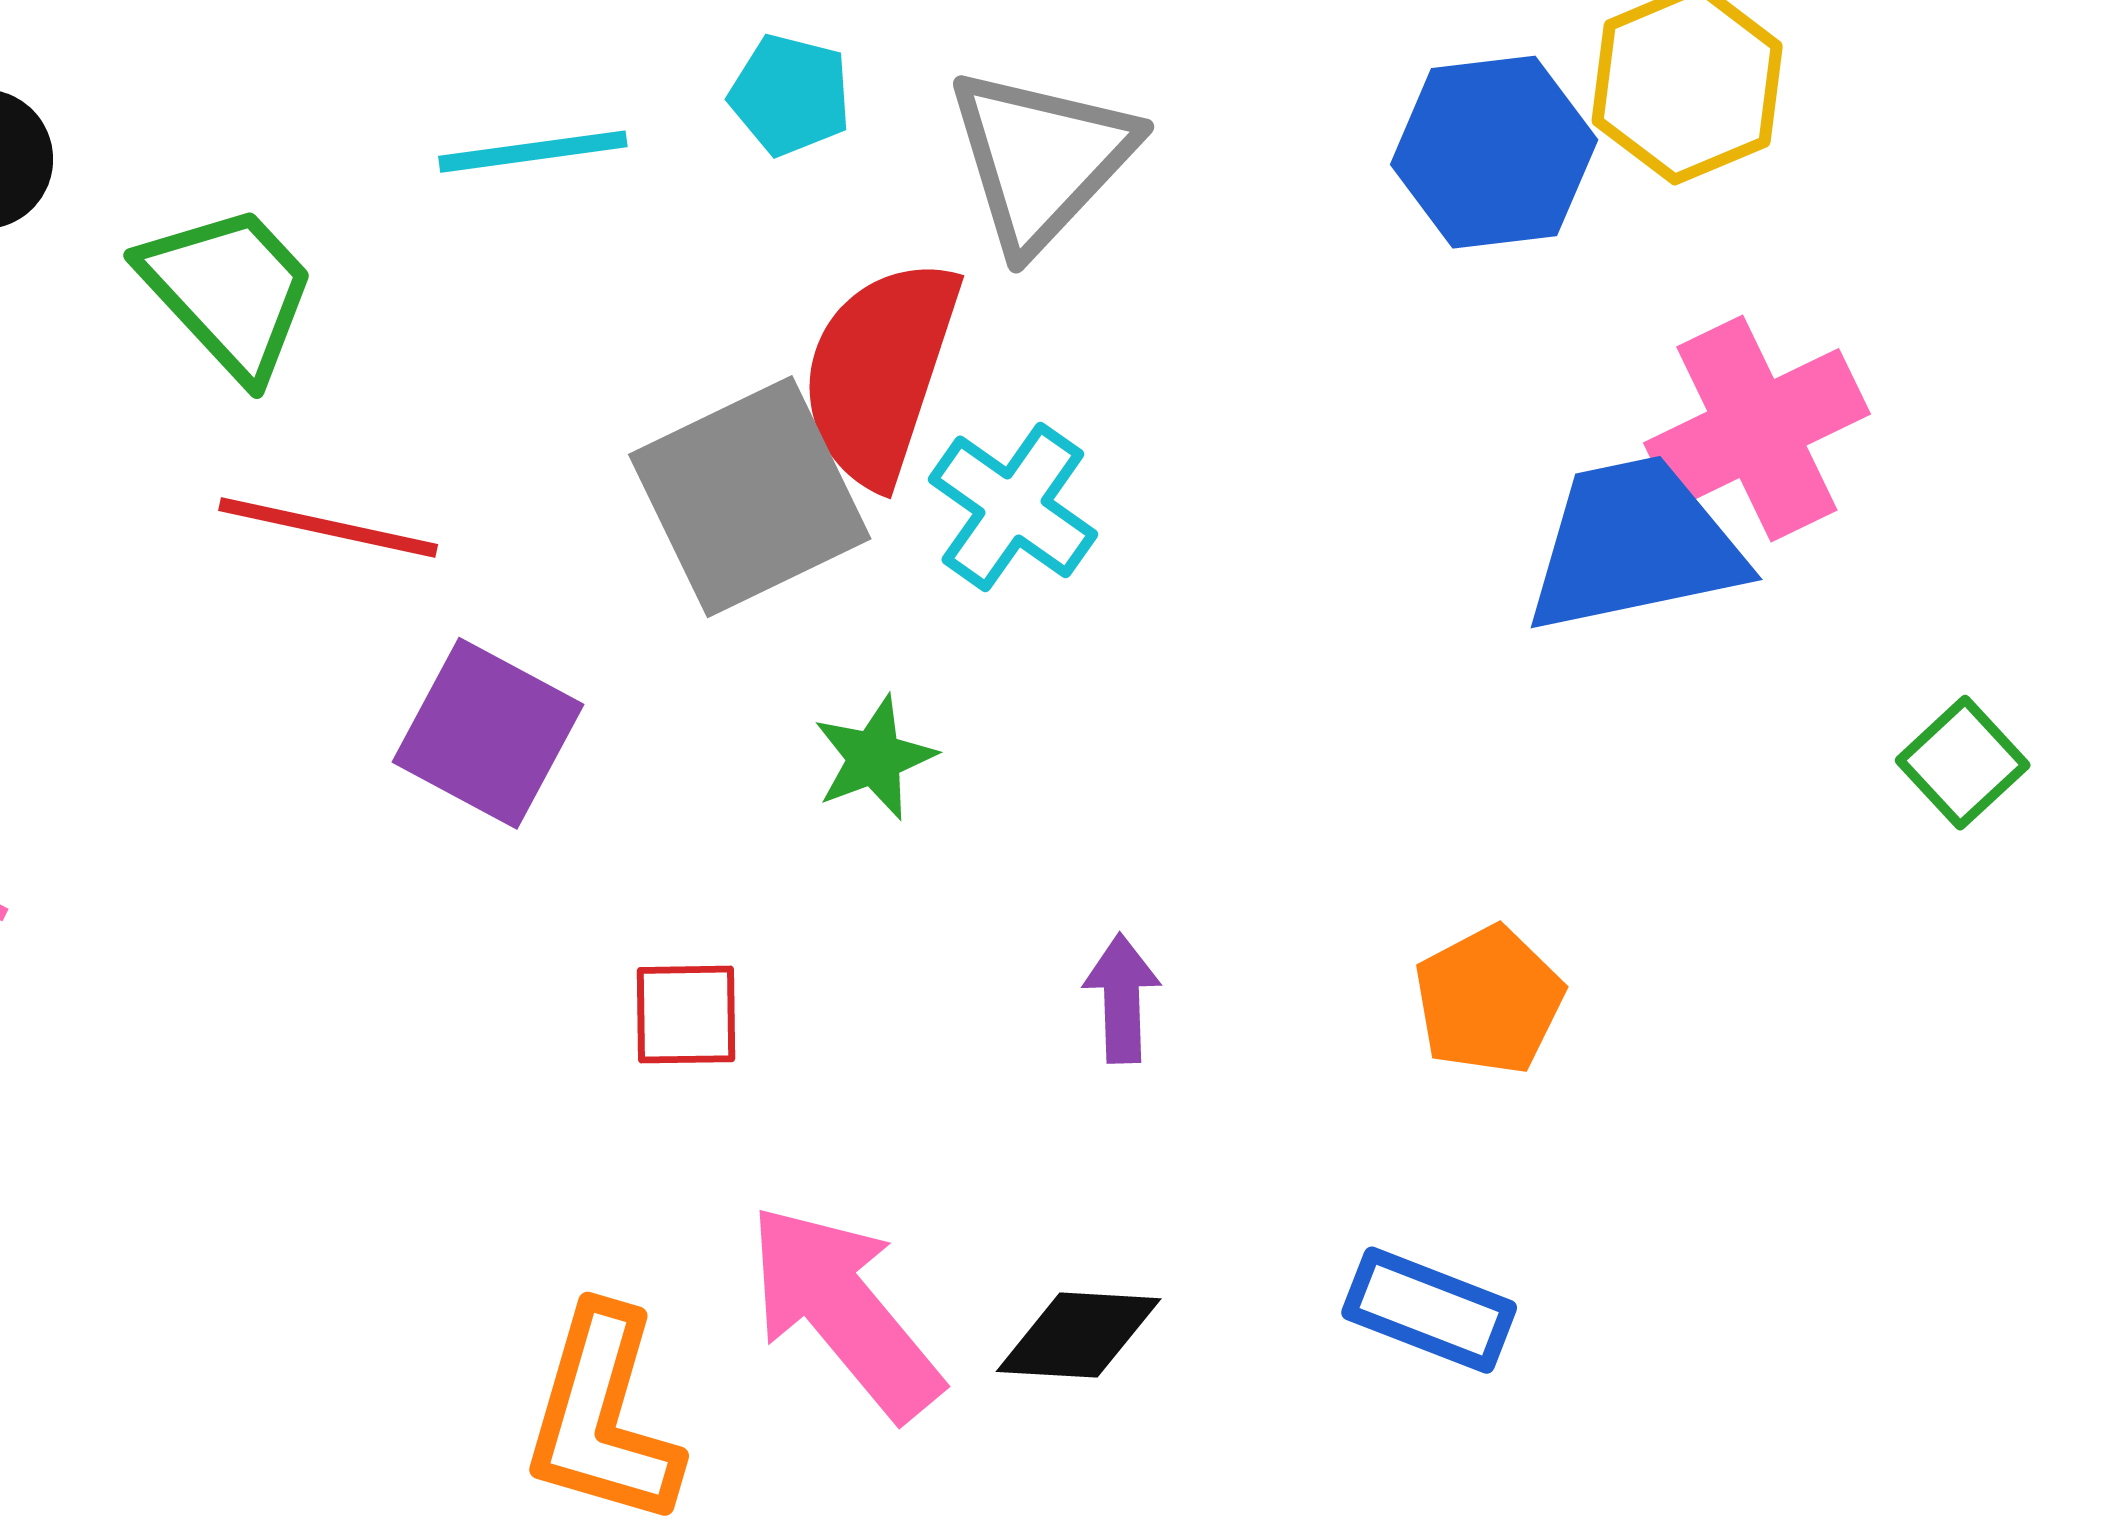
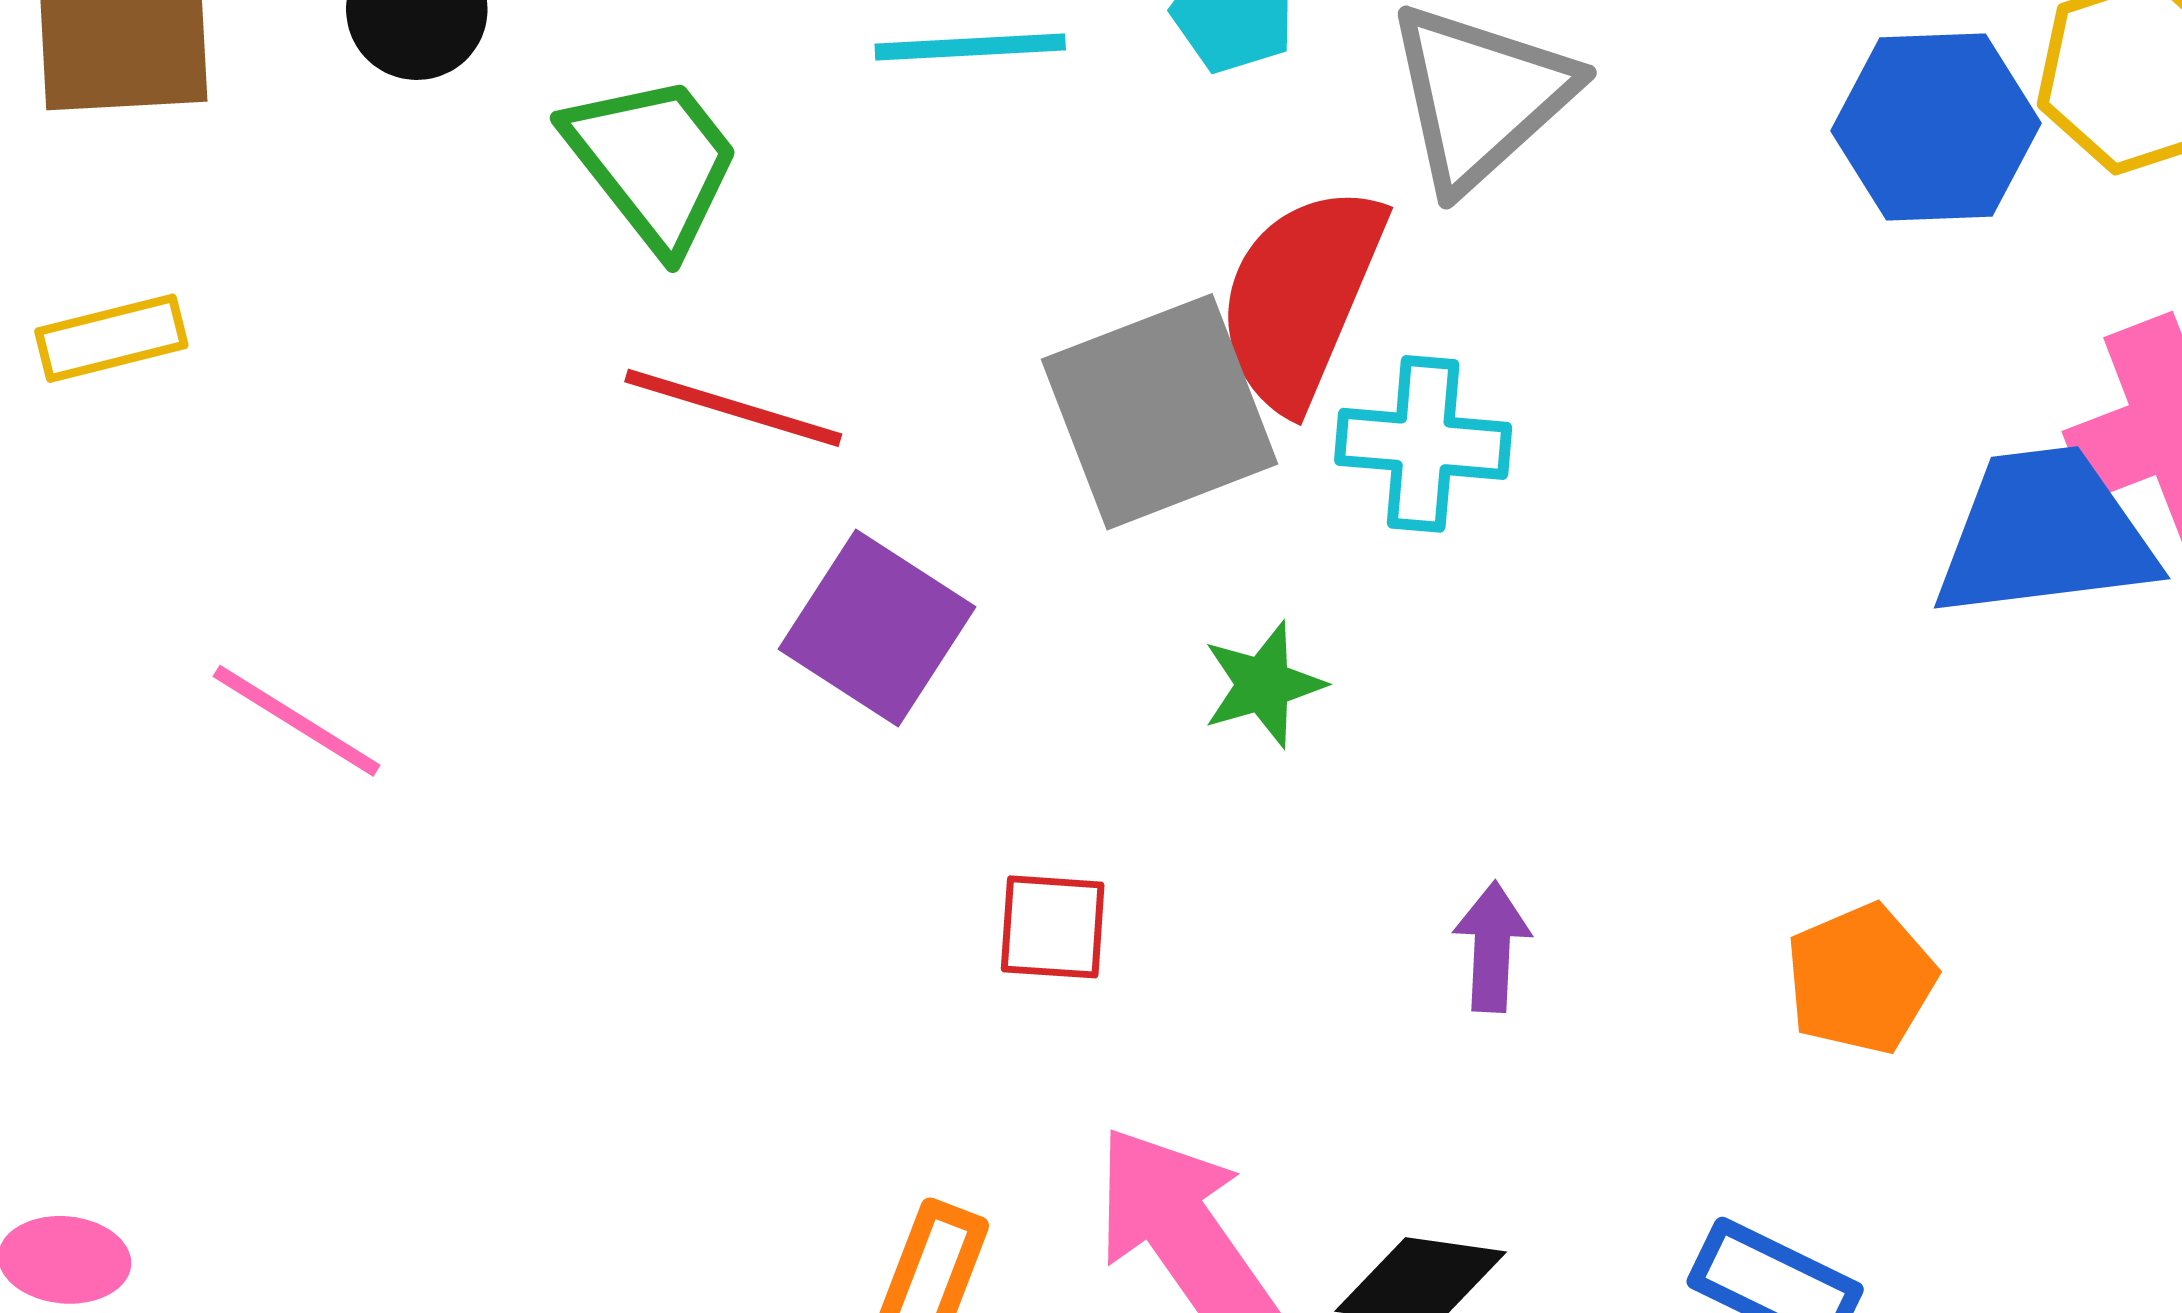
cyan cross: (1013, 507) -> (1423, 444), turned -35

